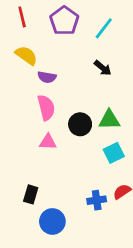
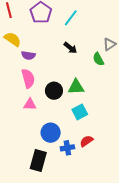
black rectangle: (31, 194) -> (38, 161), moved, size x1.5
blue circle: (52, 221) -> (51, 133), moved

